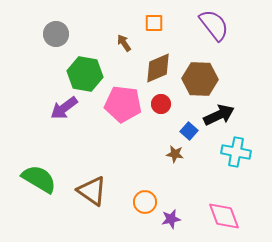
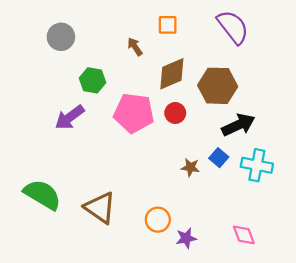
green hexagon: (85, 74) -> (92, 80), size x0.7
blue square: (189, 131) -> (219, 158), moved
pink diamond: (224, 216) -> (244, 235), size x0.7

